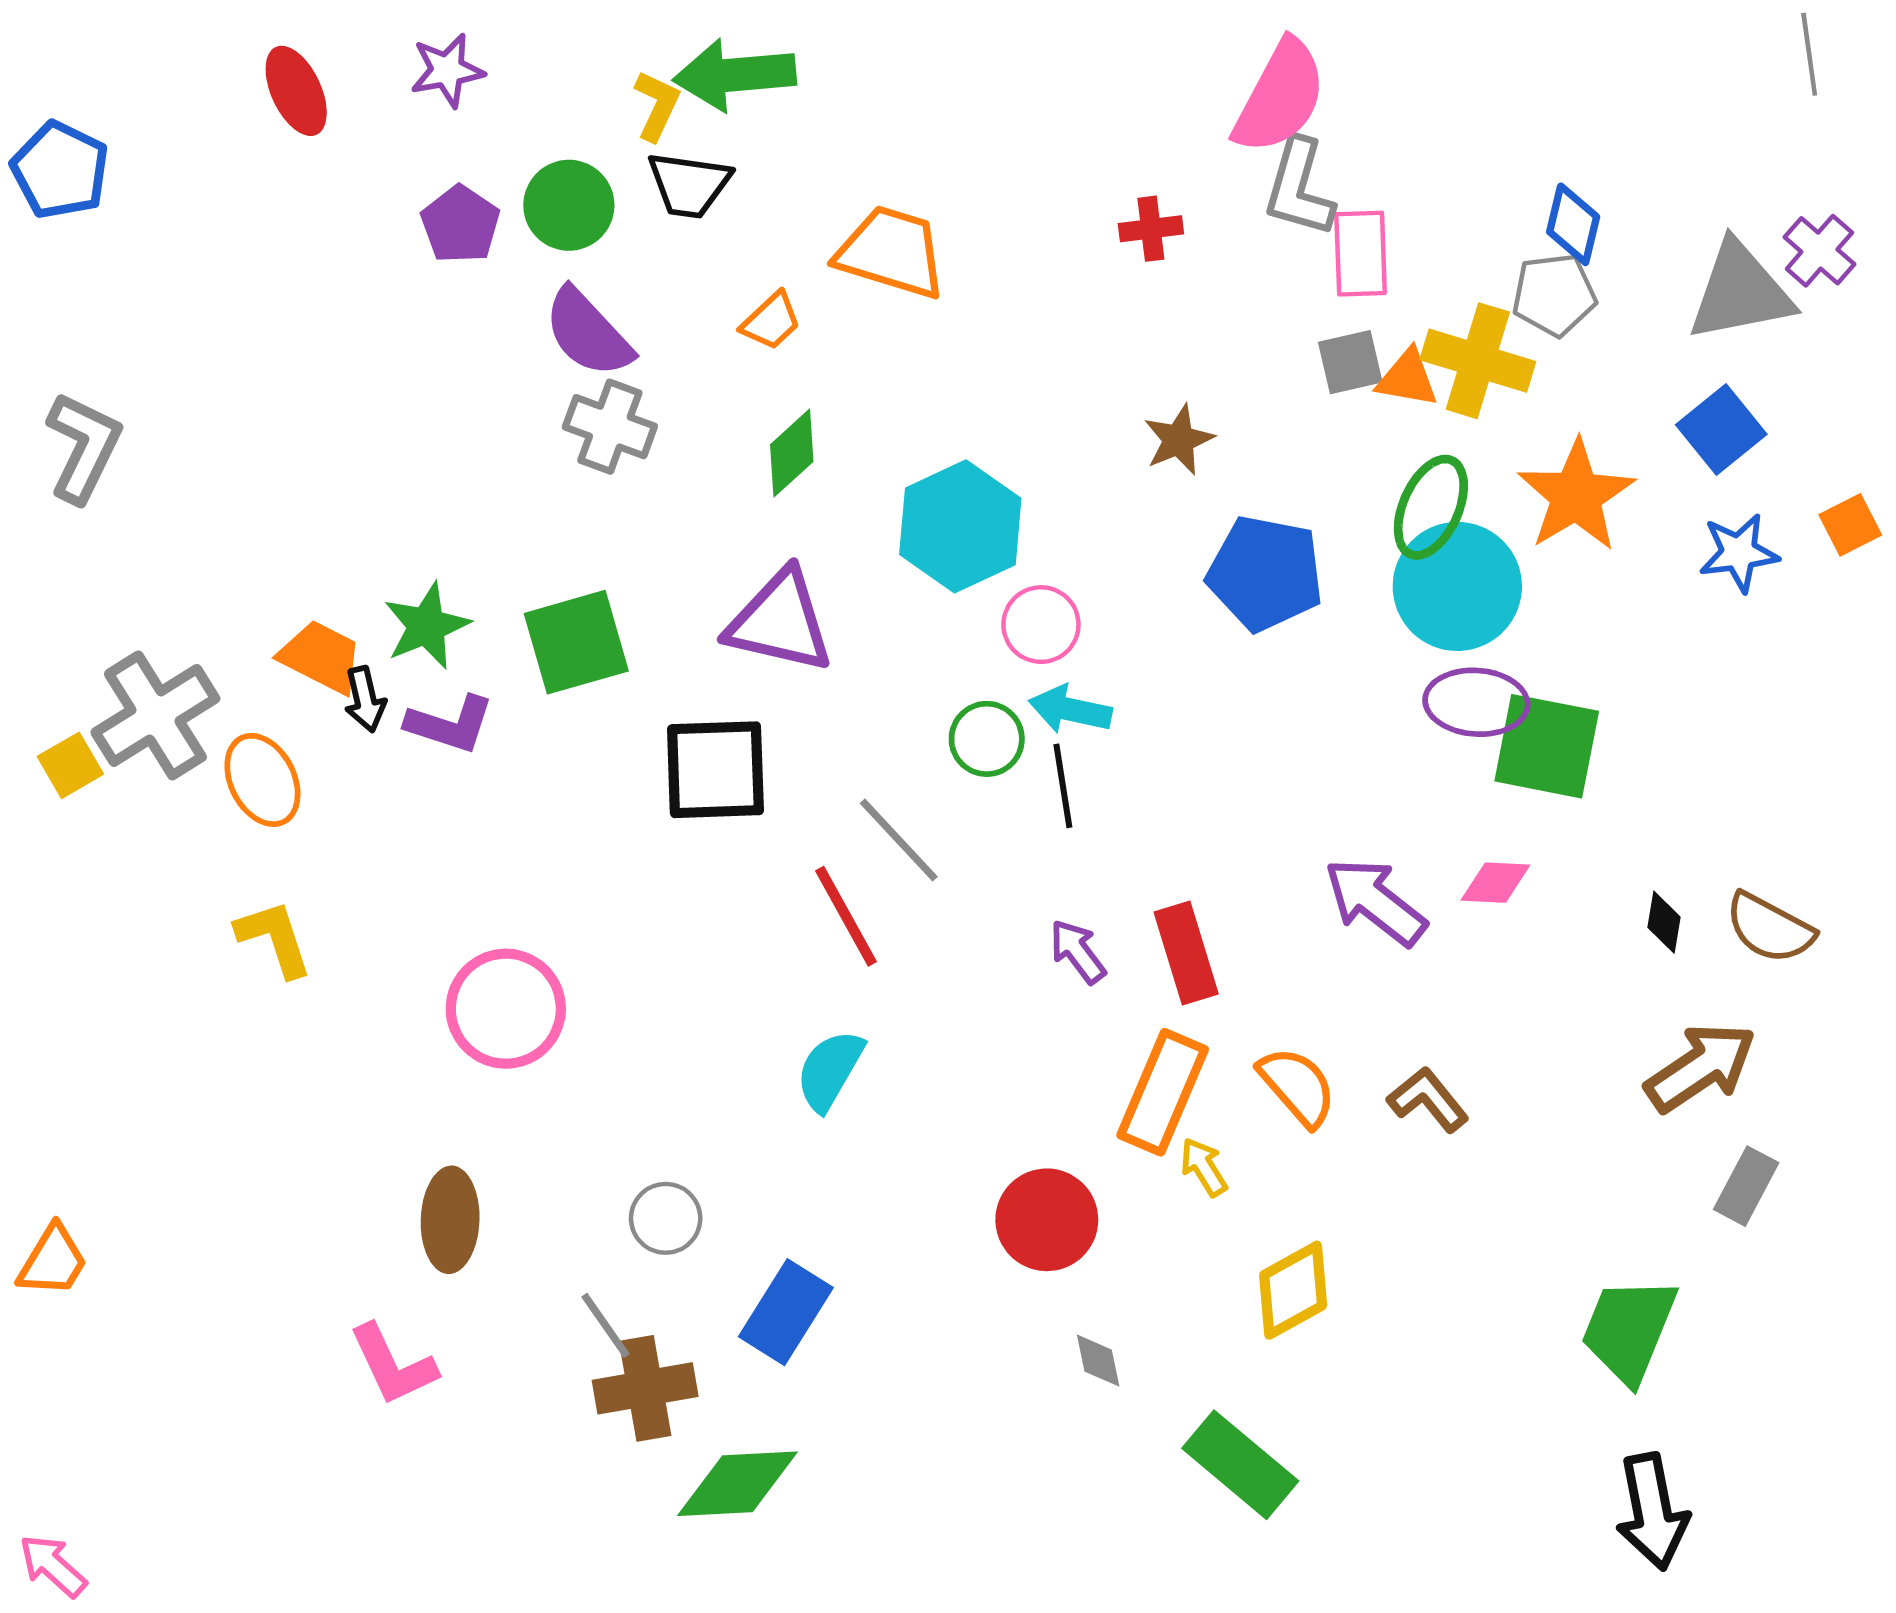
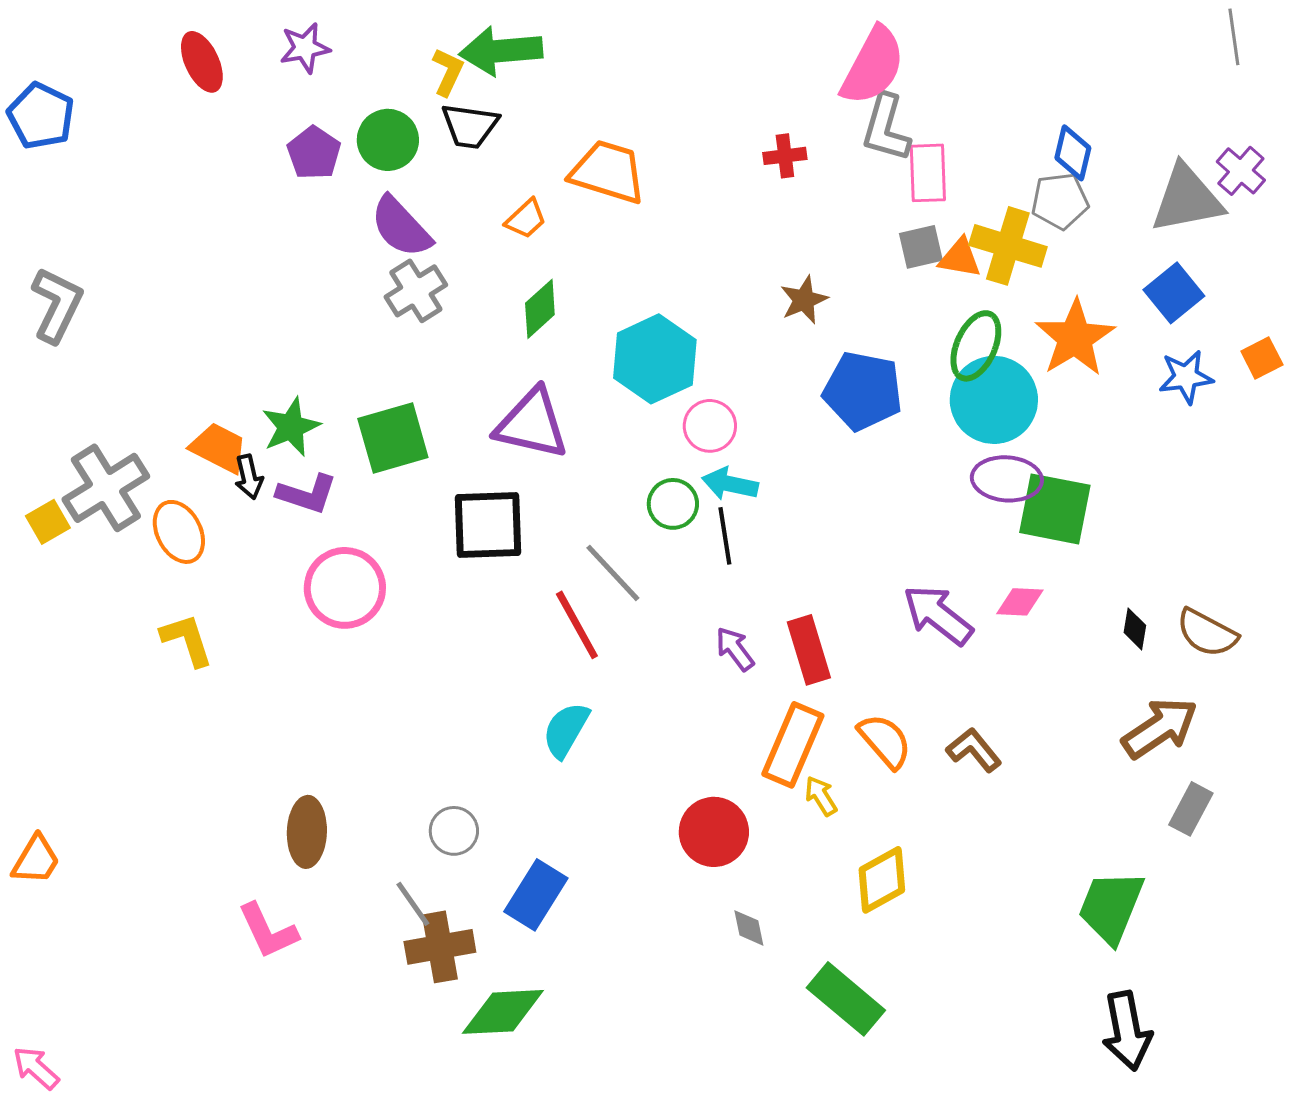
gray cross: (610, 427) -> (416, 291), turned 38
pink circle: (506, 1009) -> (345, 588), moved

